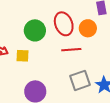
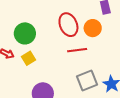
green circle: (35, 30) -> (25, 33), moved
yellow square: (22, 56) -> (28, 58), turned -32

